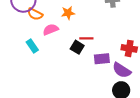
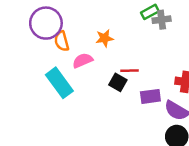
orange semicircle: (35, 14) -> (62, 41), turned 49
cyan rectangle: (32, 46) -> (59, 83), size x1.6

